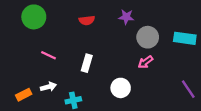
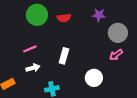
green circle: (34, 17) -> (37, 15), moved
pink line: (48, 55) -> (30, 49), turned -48
white arrow: (48, 87) -> (33, 68), moved

